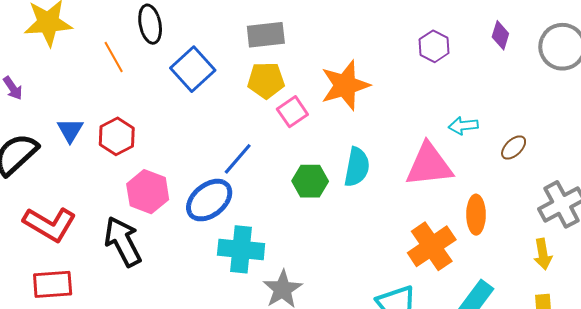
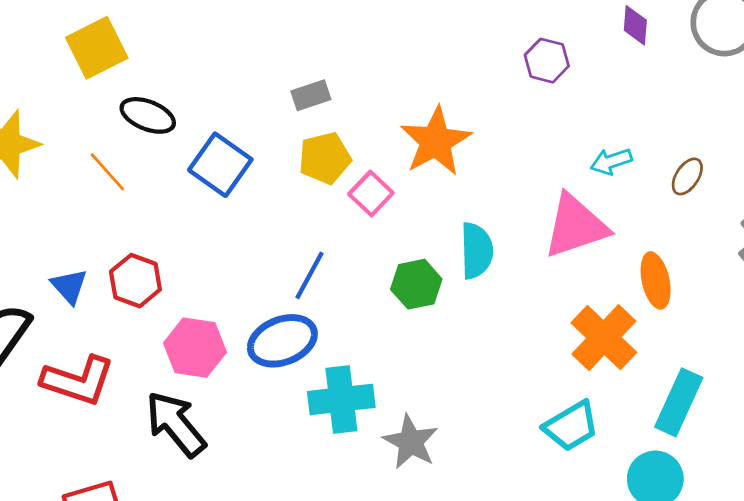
black ellipse: (150, 24) -> (148, 115), turned -45
gray rectangle: (266, 35) -> (311, 95), size x0.7
blue ellipse: (209, 200) -> (282, 341), turned 30
red L-shape: (50, 224) -> (78, 381), moved

